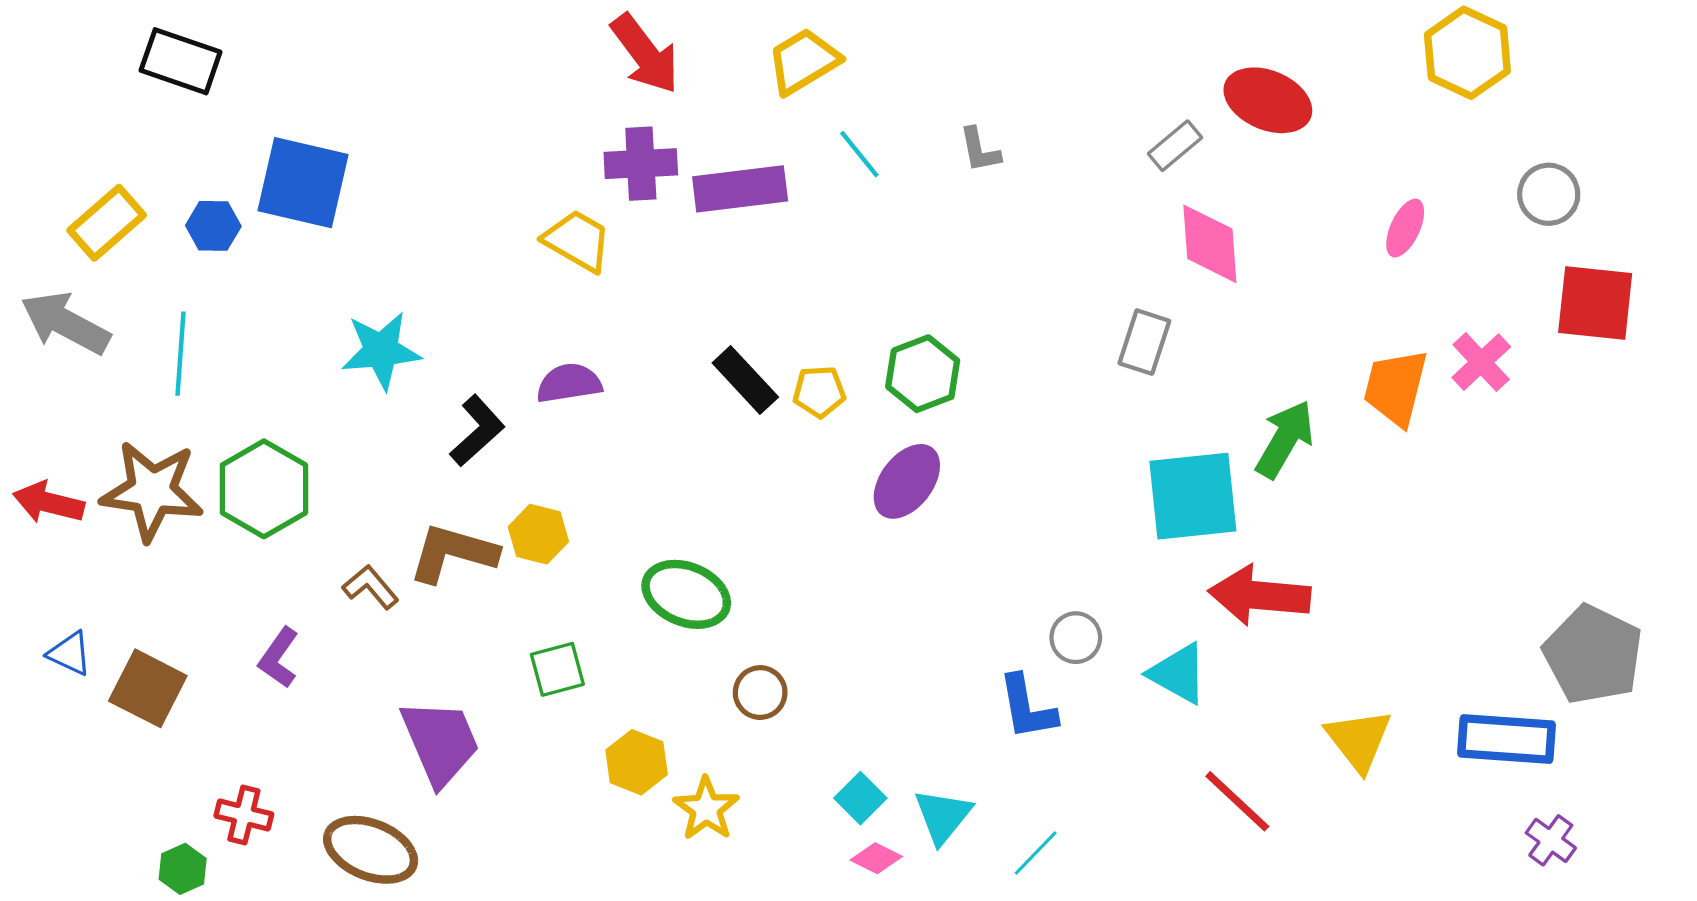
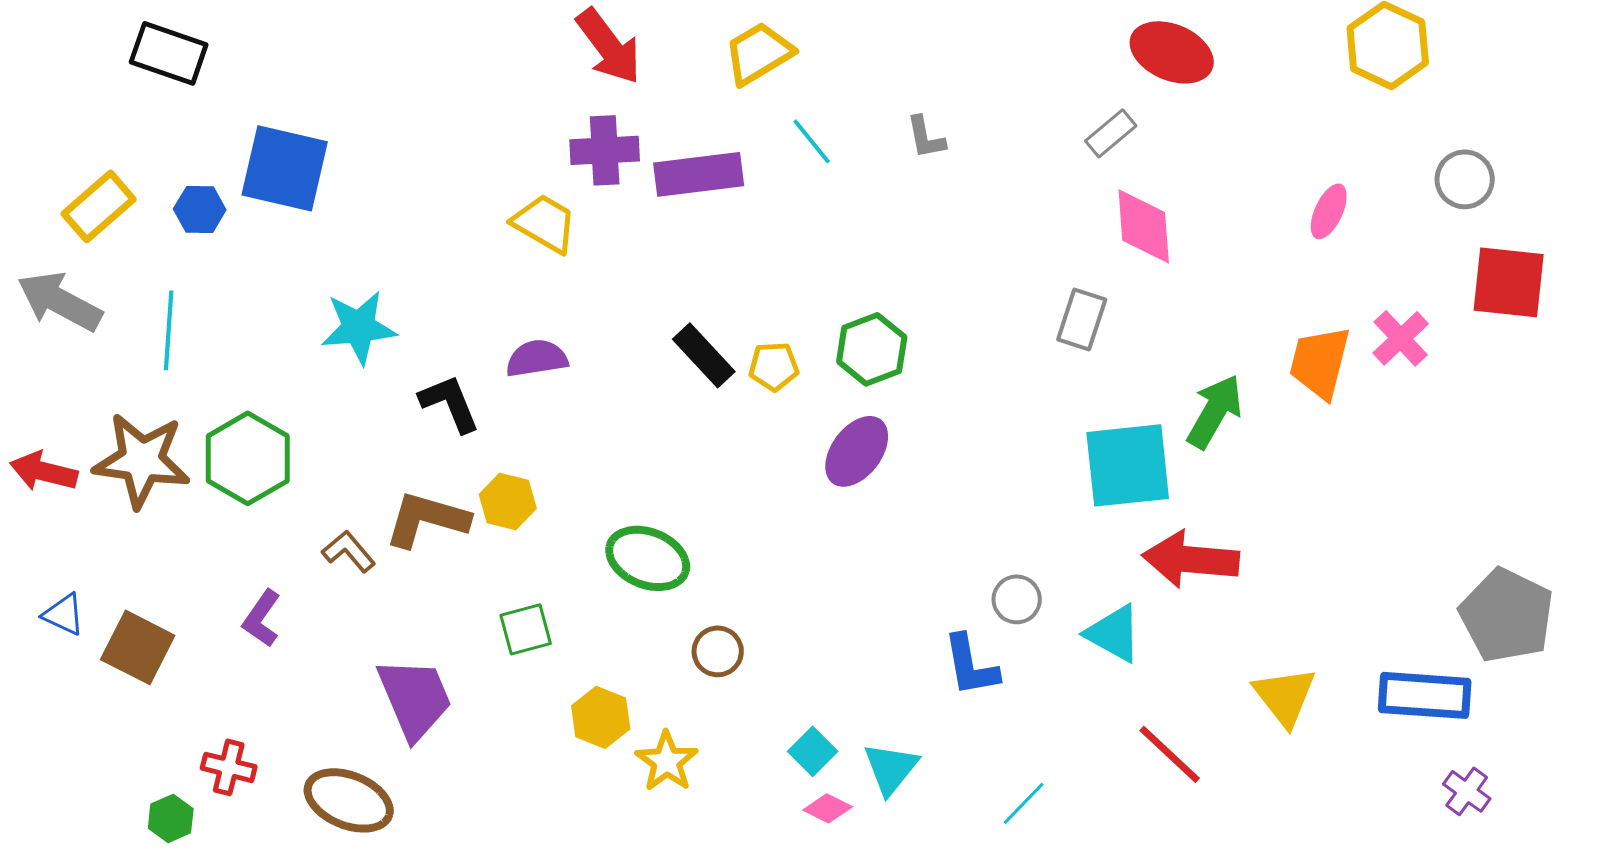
red ellipse: (1268, 100) -> (1172, 52), moved
black L-shape: (477, 431) -> (450, 403), turned -70
cyan line: (1036, 853) -> (1024, 803), moved

